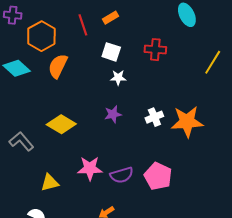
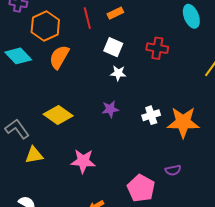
purple semicircle: (122, 175) -> (173, 170), moved, size x0.7
pink pentagon: (158, 176) -> (141, 188), moved
yellow triangle: (50, 183) -> (34, 155), moved

